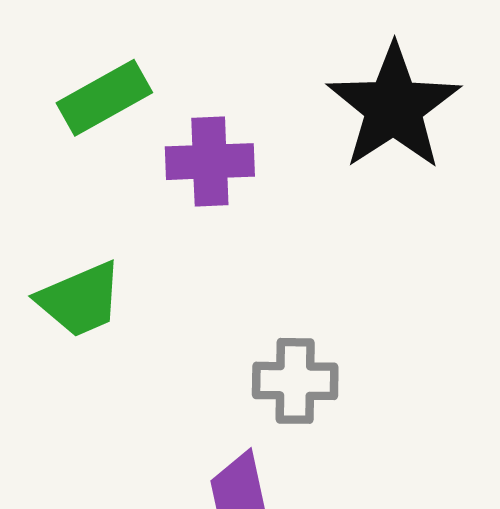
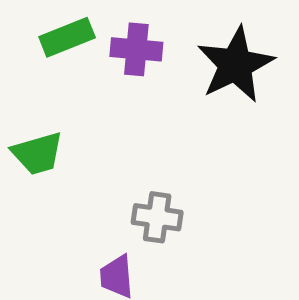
purple cross: (210, 162) -> (136, 49), moved

